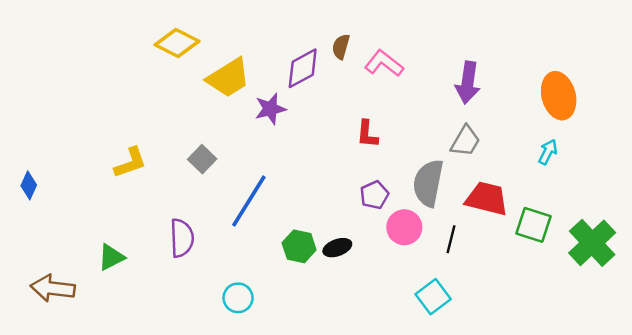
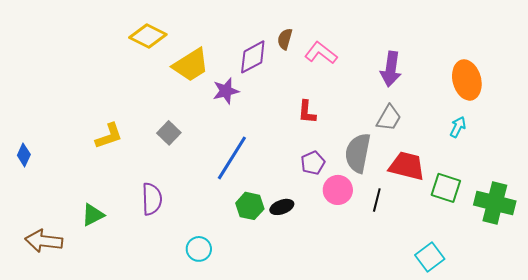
blue line: (249, 201) -> (232, 158), moved
green cross: (592, 243) -> (495, 203), turned -33
cyan square: (433, 297) -> (430, 257), moved

